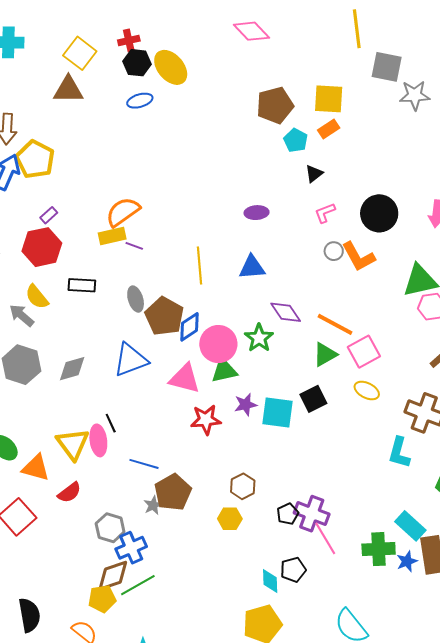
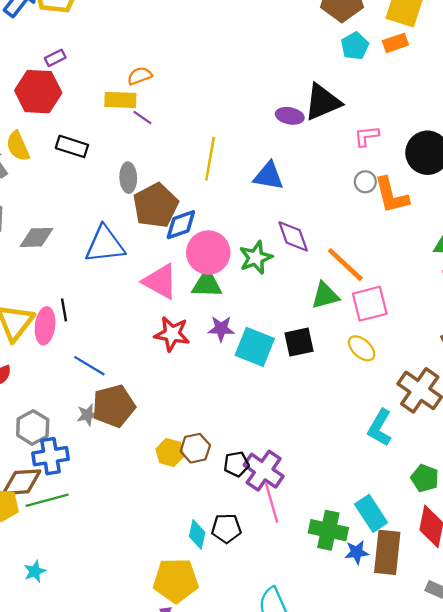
black triangle: (314, 174) -> (322, 102), moved, size x1.8
orange semicircle: (123, 212) -> (139, 76), size x0.6
brown hexagon: (243, 486) -> (195, 448), moved

